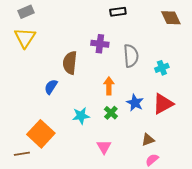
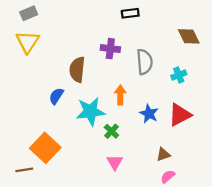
brown diamond: (171, 18) -> (189, 36), moved
green cross: (111, 113) -> (111, 131), moved
cyan star: (81, 116) -> (90, 111), moved, size x1.5

